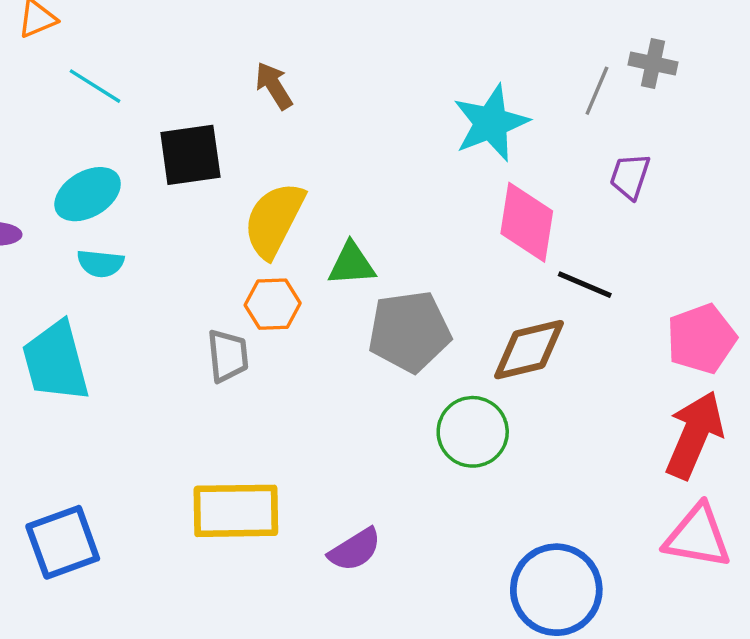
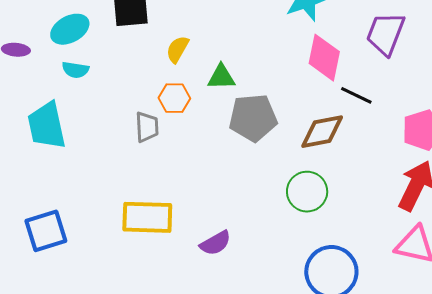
purple trapezoid: (630, 176) -> (386, 34), size x1.6
yellow semicircle: (274, 220) -> (178, 49), size x0.6
green circle: (473, 432) -> (307, 192), moved

